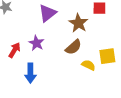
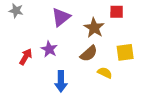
yellow square: (107, 56) -> (125, 52), moved
blue arrow: (30, 73) -> (61, 81), moved

